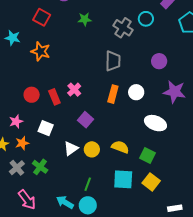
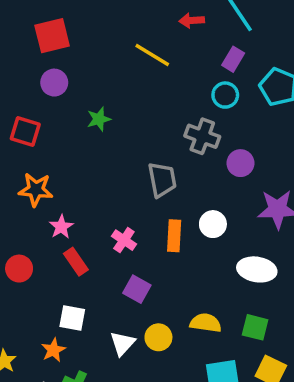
cyan circle: (146, 19) -> (225, 95), moved
gray cross: (123, 28) -> (202, 136), moved
pink cross: (74, 90) -> (124, 240), moved
red circle: (32, 95) -> (19, 269), moved
pink star: (16, 121) -> (61, 227), moved
orange star: (22, 143) -> (53, 350), moved

